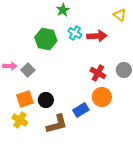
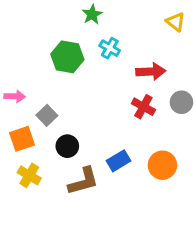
red arrow: (97, 36) -> (151, 72), moved
gray square: (28, 70) -> (47, 115), moved
orange circle: (102, 97) -> (162, 165), moved
orange square: (25, 99) -> (22, 139), moved

